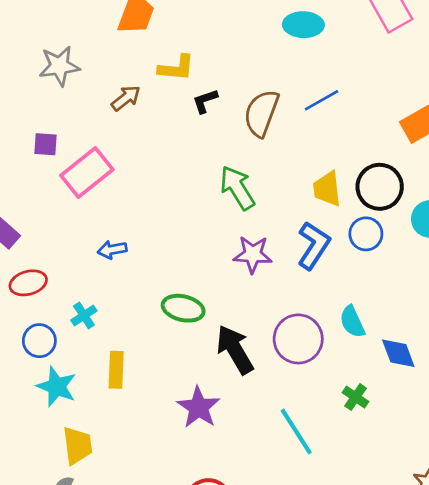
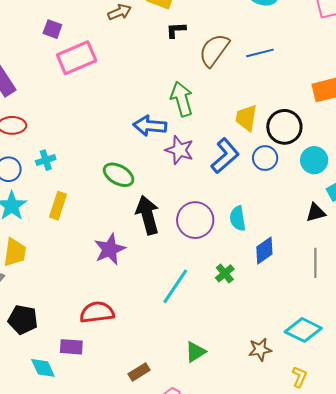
blue arrow: (112, 250) -> (150, 126), moved, size x1.5
blue diamond: (398, 353) -> (264, 250), turned 60
cyan line: (296, 432) -> (175, 286), turned 51

